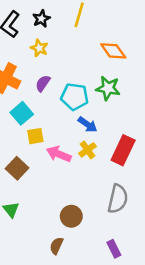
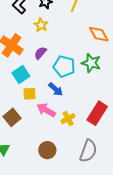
blue arrow: (88, 125) -> (56, 89), moved
yellow cross: (88, 150) -> (68, 119), moved
brown circle: (71, 216) -> (47, 150), moved

